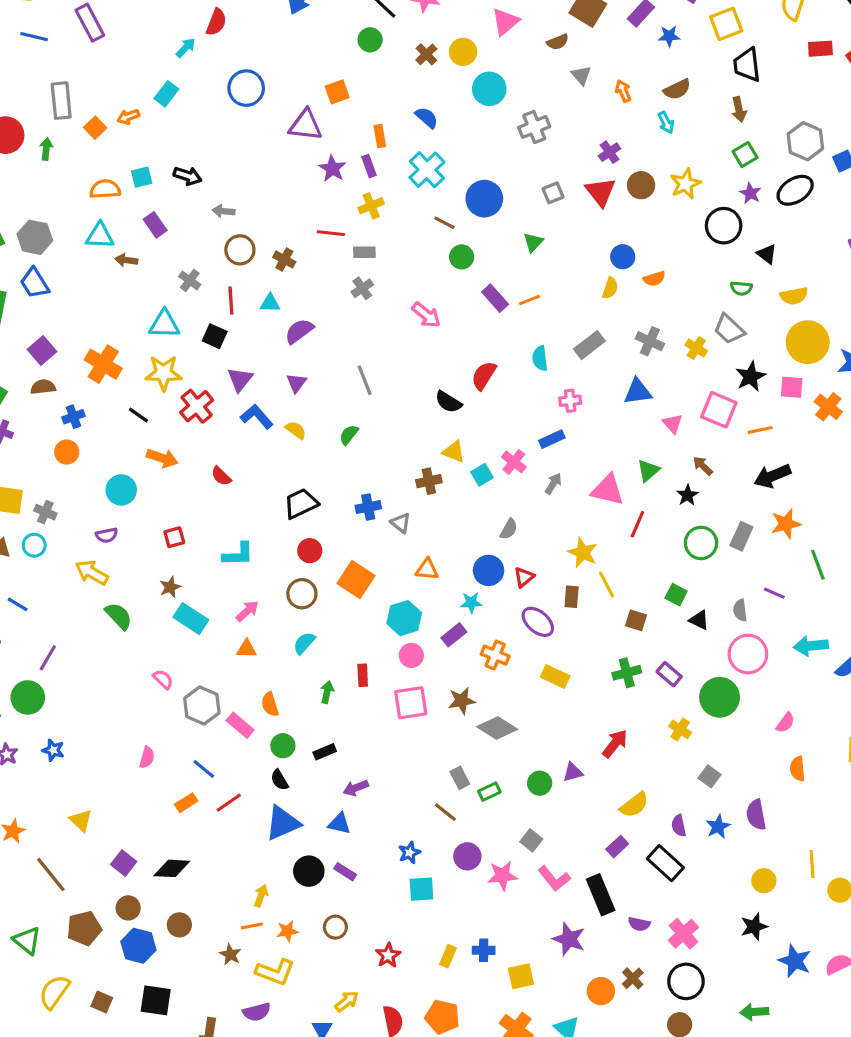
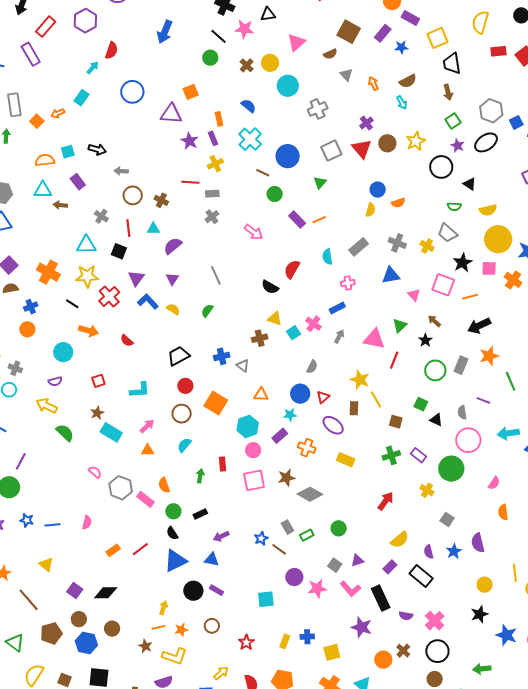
gray square: (553, 193) -> (331, 151), size x1.5
blue line: (204, 769) -> (52, 525), moved, turned -42
purple triangle: (573, 772) -> (357, 560), moved
blue star: (409, 853) -> (261, 538), moved

